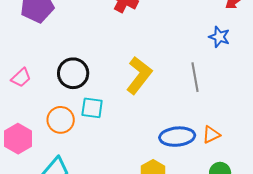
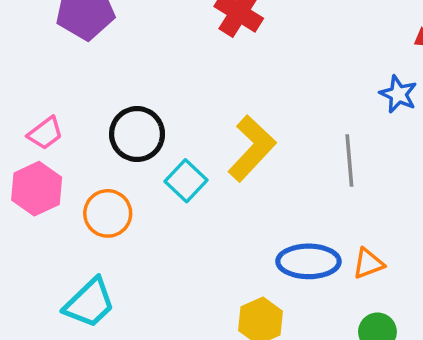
cyan square: (92, 108) -> (186, 181), moved, turned 30
pink hexagon: (18, 139) -> (37, 189), moved

